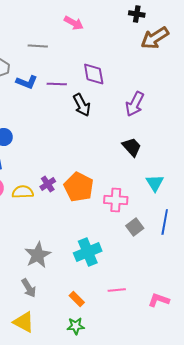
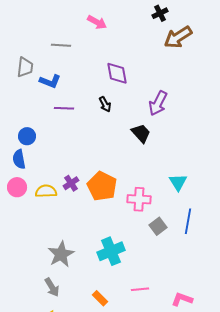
black cross: (137, 14) -> (160, 13), turned -35
purple line: (57, 84) -> (64, 108), moved
black arrow: (82, 105) -> (105, 104), size x0.7
black trapezoid: (132, 147) -> (141, 133), moved

